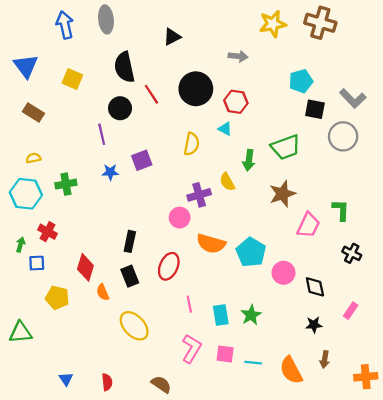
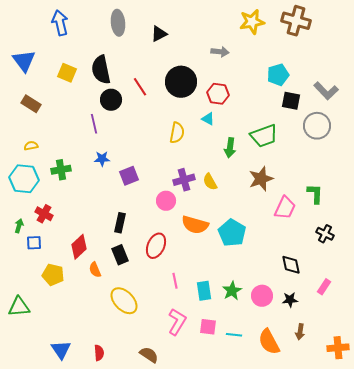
gray ellipse: (106, 19) -> (118, 23), moved
black semicircle: (124, 67) -> (101, 70), moved
purple square: (142, 160) -> (129, 176), moved
yellow semicircle: (227, 182) -> (210, 182), moved
red diamond: (85, 267) -> (79, 247), turned 30
pink circle: (284, 273) -> (262, 296), moved
blue triangle: (66, 379) -> (61, 350), size x1.5

